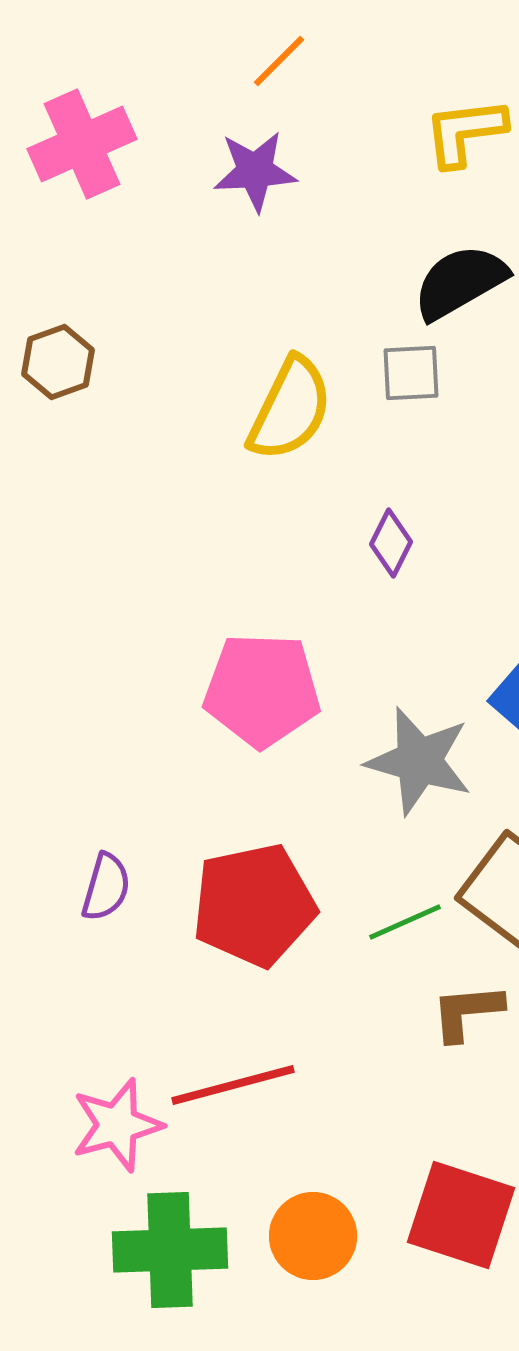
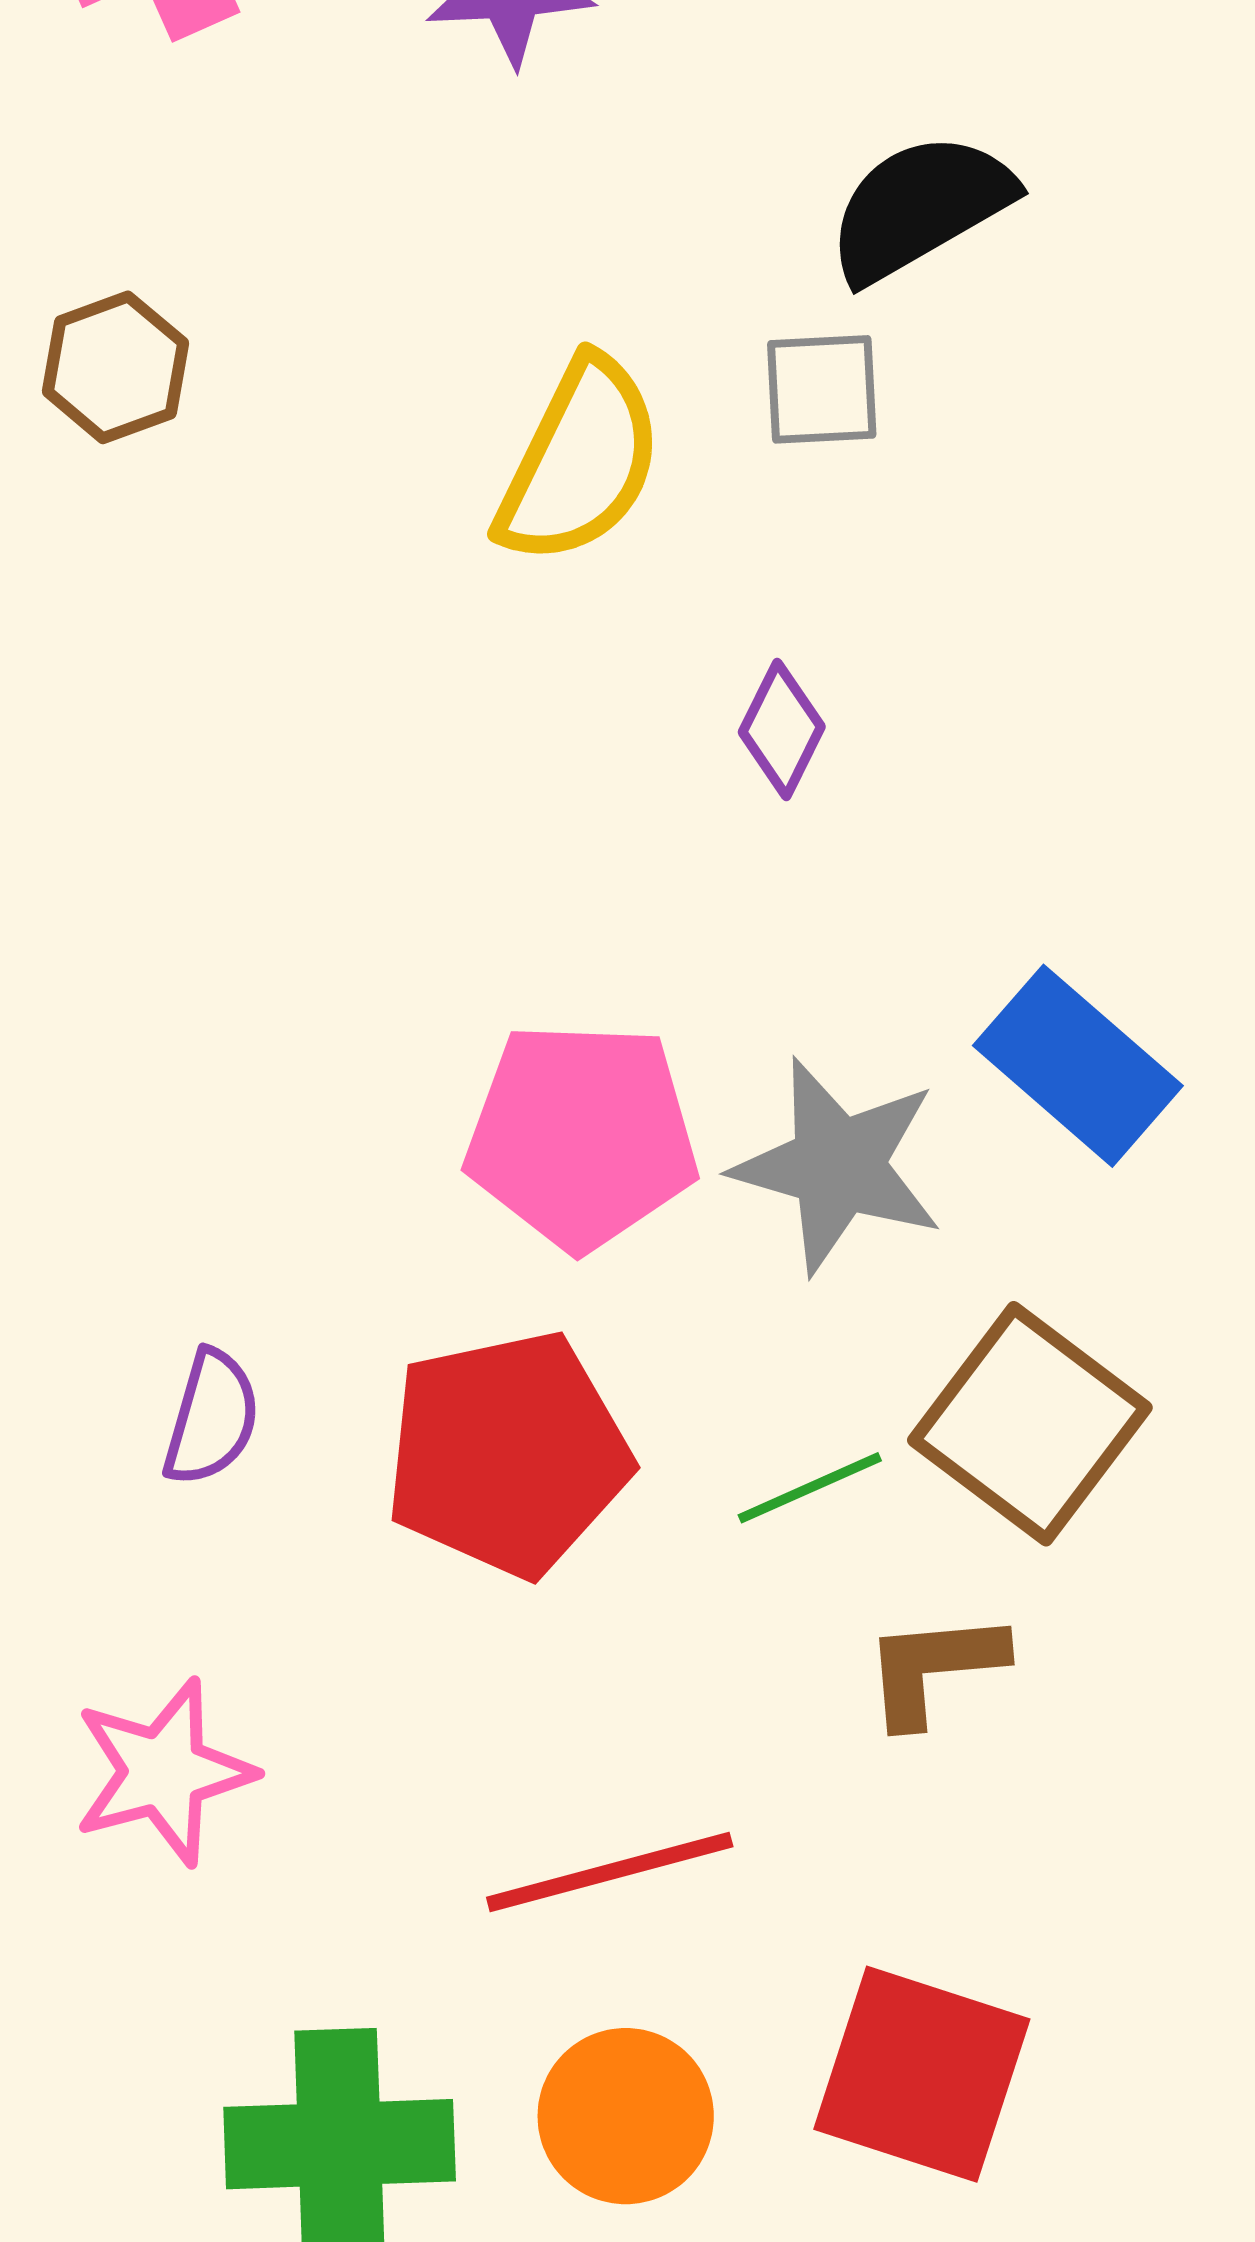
pink pentagon: (262, 690) -> (582, 1136), moved
red line: (233, 1085) -> (610, 1872), moved
pink star: (117, 1125) -> (163, 1772), moved

